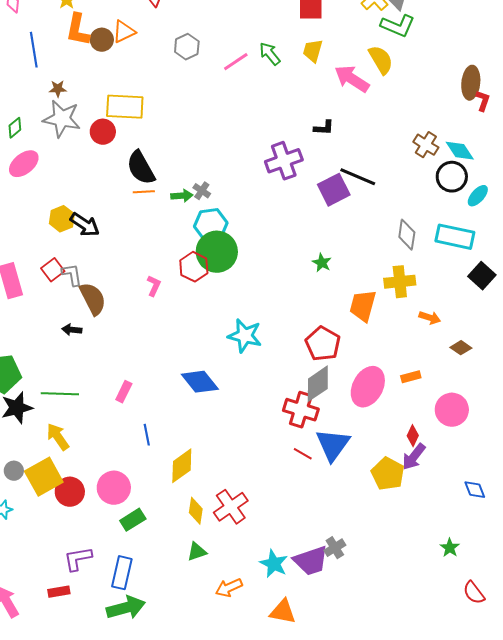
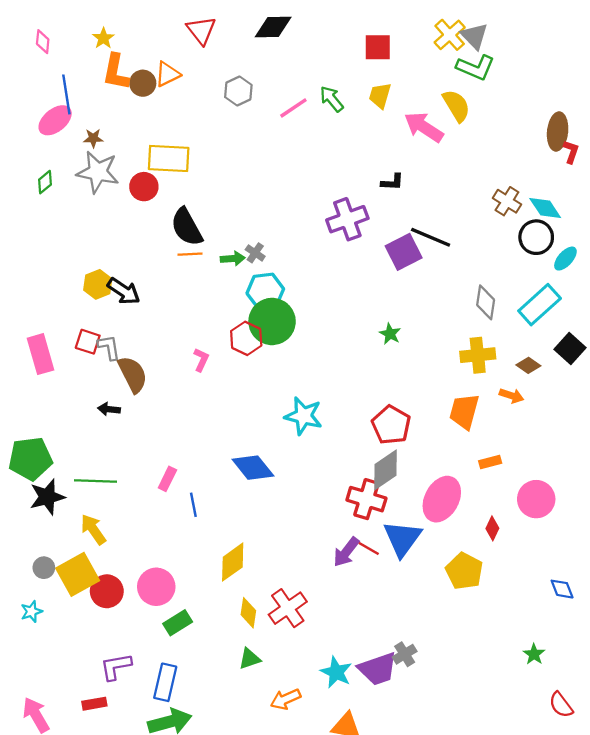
pink ellipse: (24, 164) -> (55, 120), moved
cyan rectangle: (455, 237) -> (540, 305), turned -54
red square: (53, 270) -> (88, 342), turned -35
orange trapezoid: (363, 306) -> (464, 411), moved
brown diamond: (461, 348) -> (528, 365), moved
pink ellipse: (368, 387) -> (442, 499), moved
blue line: (147, 435) -> (193, 505), moved
purple arrow: (414, 457) -> (346, 552), moved

